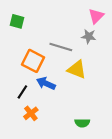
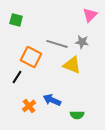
gray star: (89, 36) -> (82, 42), moved
blue arrow: (46, 83) -> (52, 100), moved
black line: (22, 92) -> (17, 77), moved

